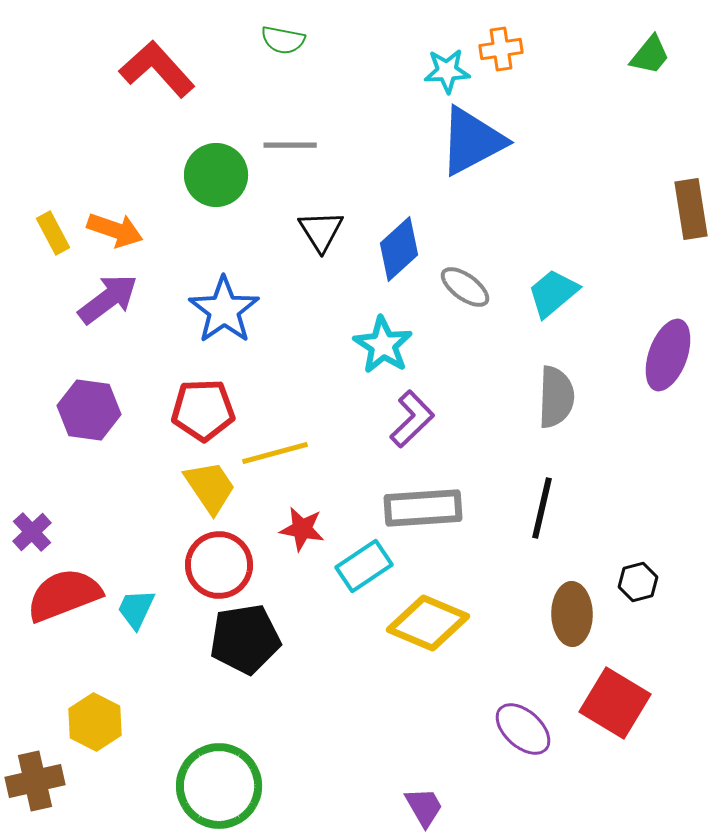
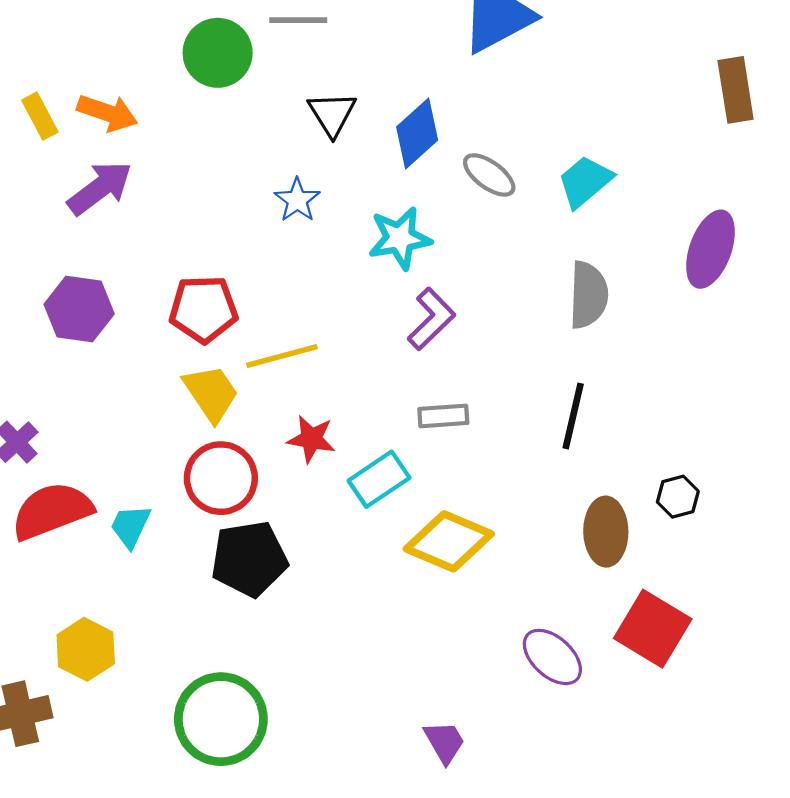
blue star: (224, 310) -> (297, 200), moved, size x0.6
cyan star: (383, 345) -> (400, 238), turned 30
gray rectangle: (423, 508) -> (443, 416), size x0.6

